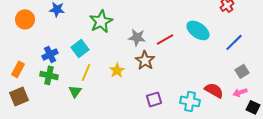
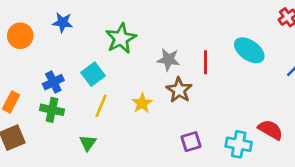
red line: (165, 39) -> (206, 62), turned -60
green triangle: (75, 91) -> (88, 143), moved

